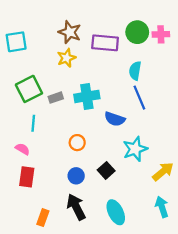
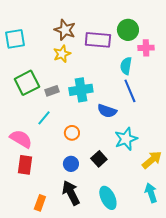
pink cross: (161, 34) -> (146, 48), moved
cyan line: (33, 123) -> (44, 118), moved, turned 35
pink semicircle: (23, 149) -> (21, 139), size x1.6

